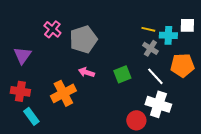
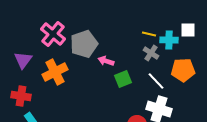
pink cross: (52, 29) -> (53, 34), size x1.4
pink arrow: (86, 72) -> (106, 61), moved
orange cross: (63, 93) -> (55, 72), moved

